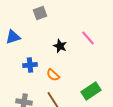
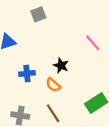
black star: (60, 46) -> (61, 66), moved

